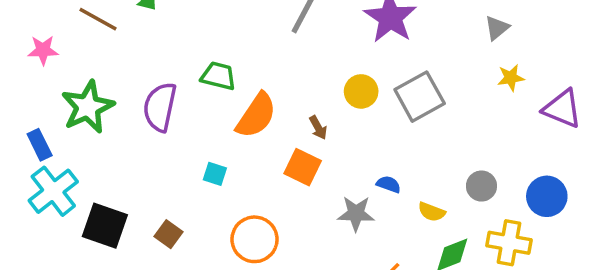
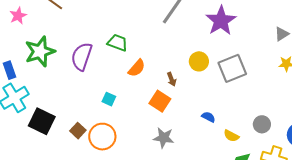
pink star: (43, 50) -> (18, 16), turned -30
orange semicircle: (256, 116) -> (137, 68), size x0.7
gray star: (356, 214) -> (164, 138), moved
orange circle: (254, 239) -> (102, 137), moved

